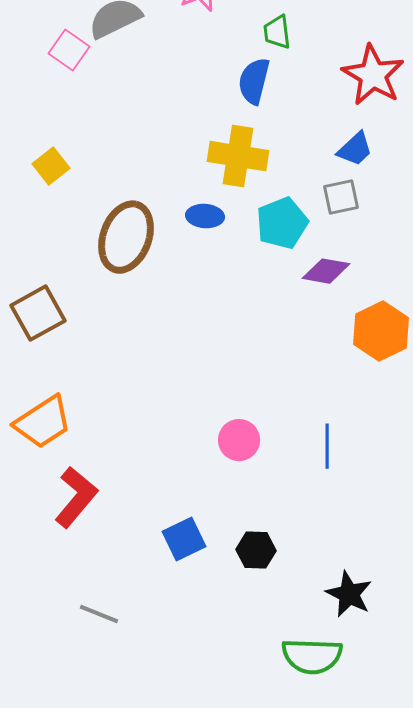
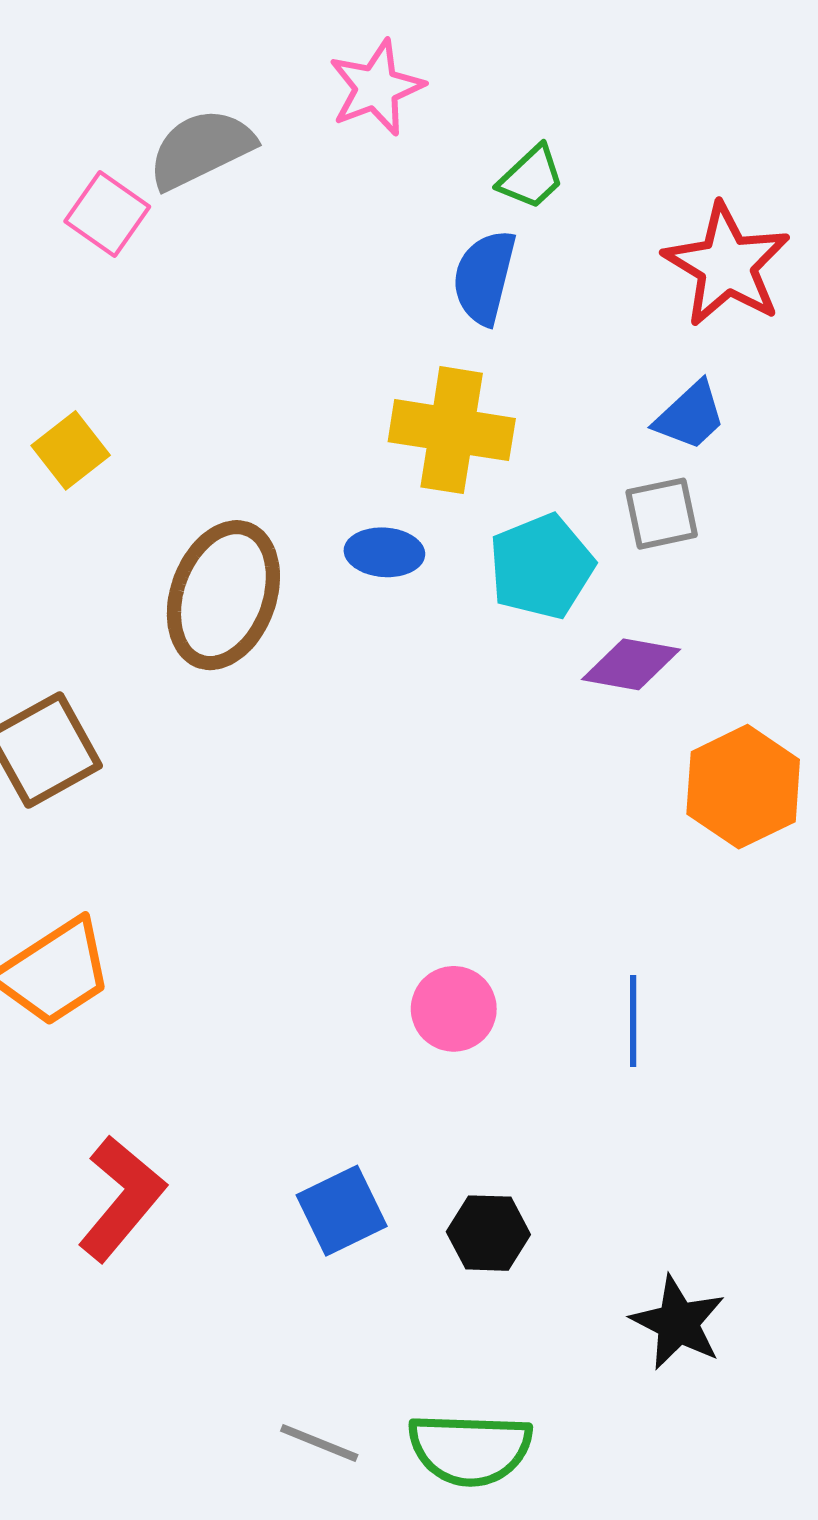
green trapezoid: (277, 32) -> (531, 177), turned -126
red L-shape: (76, 497) -> (122, 1198), moved
gray line: (99, 614) -> (319, 1443), moved
green semicircle: (312, 656) -> (470, 1449), moved

